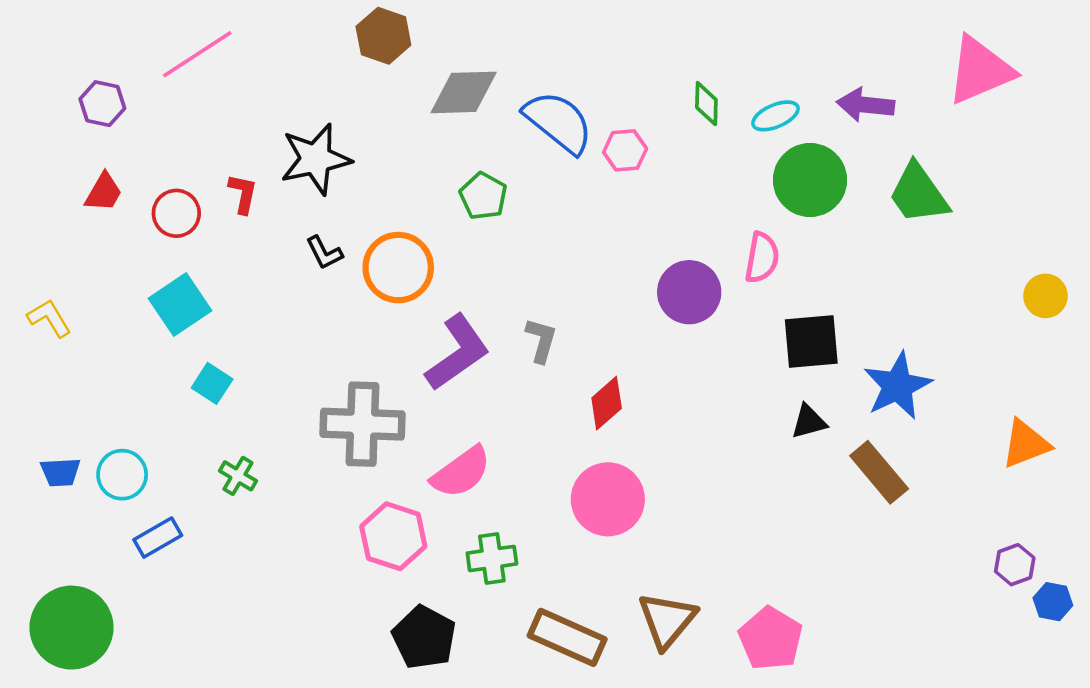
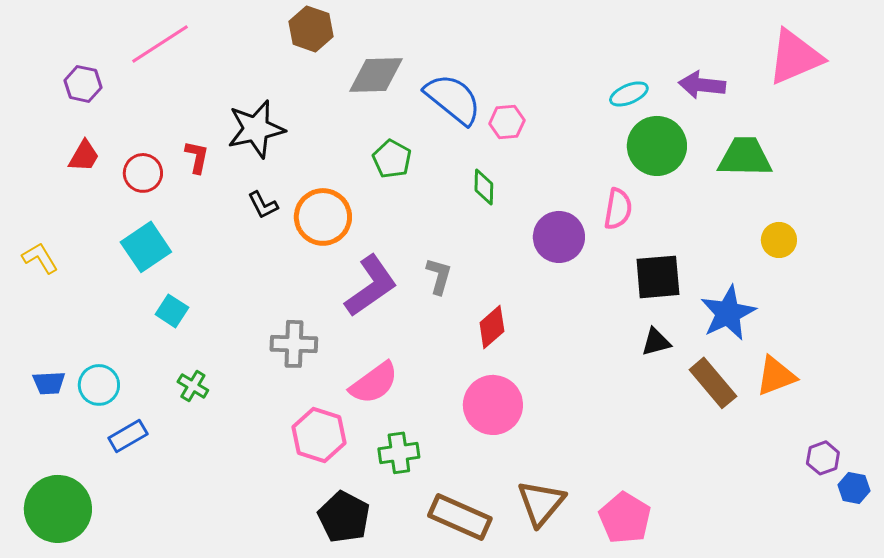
green diamond: (706, 104) -> (484, 187), moved
green trapezoid: (919, 194) -> (745, 157), turned 126
yellow circle: (1045, 296) -> (779, 240), moved
gray cross: (362, 424) -> (294, 344), size x0.7
orange triangle: (1026, 444) -> (776, 376), moved

